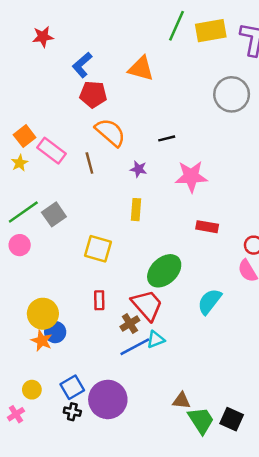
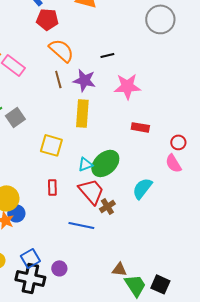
brown line: (89, 163) -> (58, 79), moved
purple star: (138, 169) -> (84, 80), size x1.6
yellow rectangle: (136, 210) -> (82, 113), size x1.5
brown cross: (130, 324) -> (107, 206), moved
cyan triangle: (156, 339) -> (85, 164), moved
blue line: (135, 347) -> (81, 225), turned 40
purple circle: (108, 399) -> (59, 268), size x0.5
black cross: (72, 412) -> (30, 278), size x2.0

